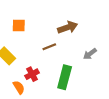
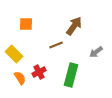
brown arrow: (68, 27) -> (74, 26), turned -36
orange semicircle: (19, 87) -> (20, 78), moved

